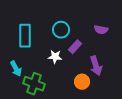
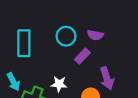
purple semicircle: (101, 30) -> (95, 35), moved
white star: (55, 57) -> (59, 84), moved

